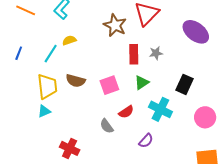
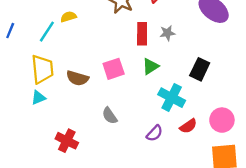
brown semicircle: (76, 81) -> (77, 78), moved
red semicircle: (126, 112) -> (188, 126), moved
pink circle: (205, 117) -> (222, 120), moved

